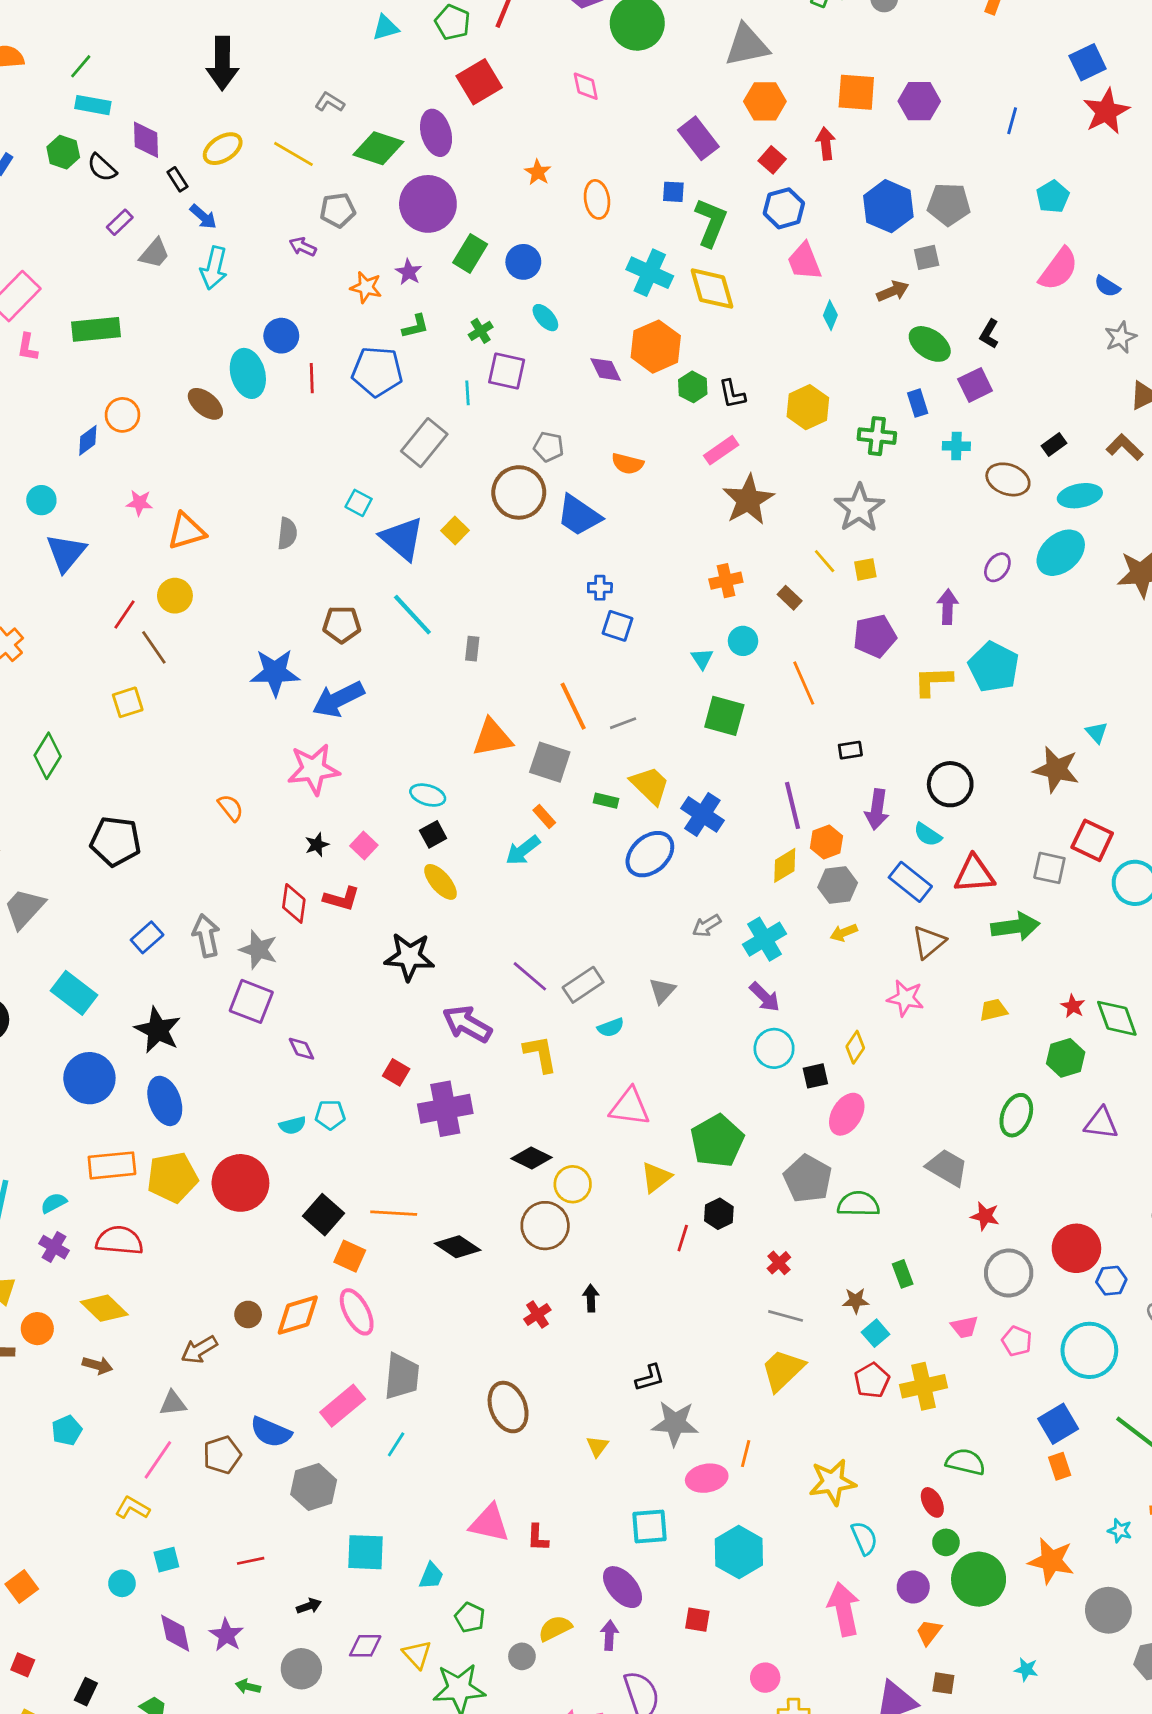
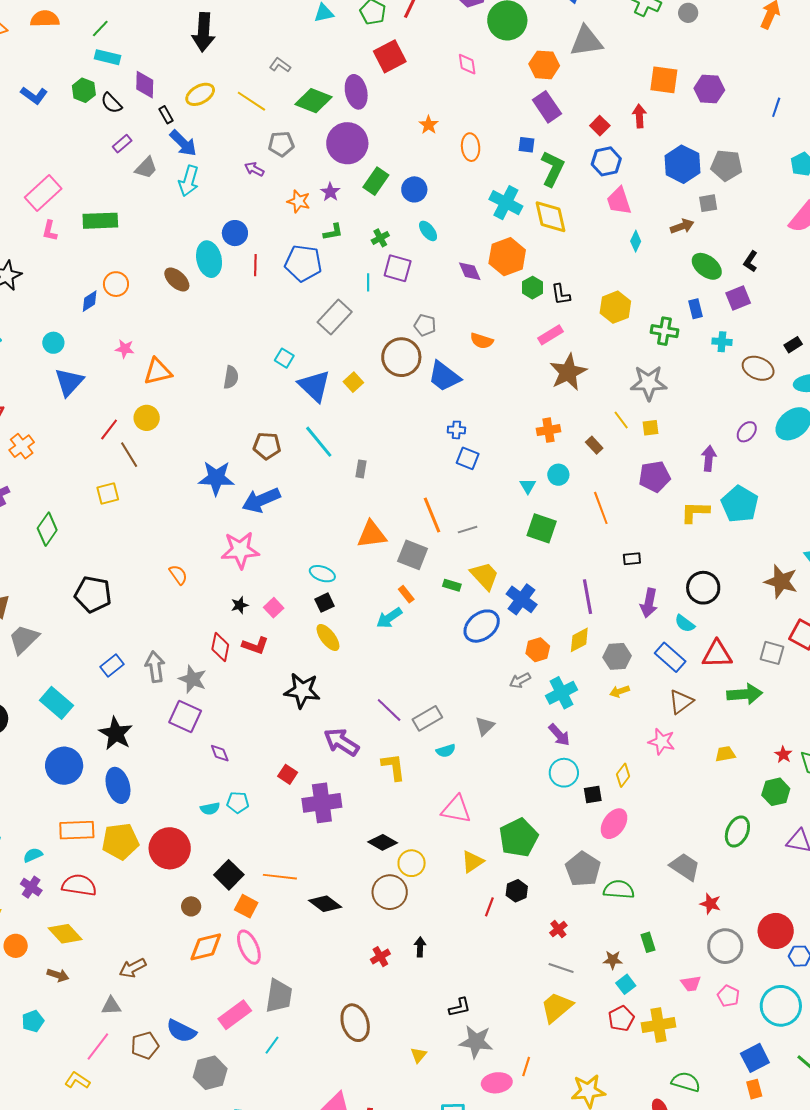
orange hexagon: (765, 101) -> (544, 65), moved
blue arrow: (203, 217) -> (183, 143), size x1.4
gray star: (859, 508) -> (649, 383), turned 30
orange hexagon: (826, 842) -> (538, 650), moved
brown circle: (248, 1314) -> (191, 906), moved

